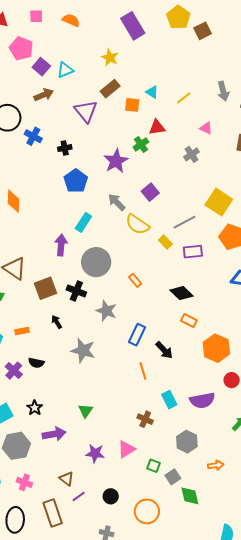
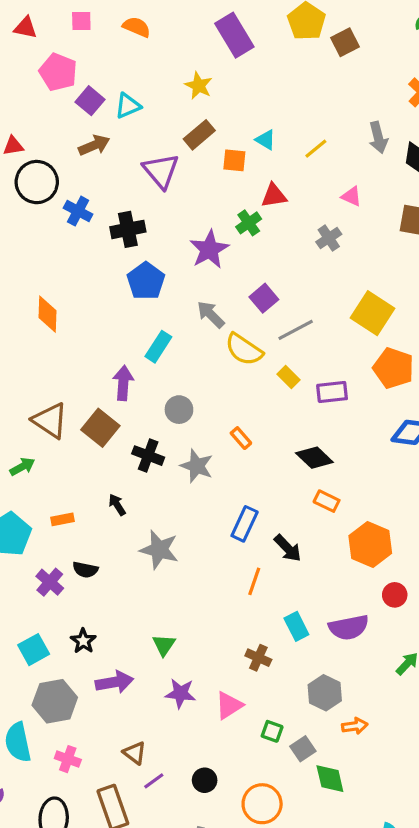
black cross: (65, 148) -> (128, 229), size x1.5
gray line: (185, 222) -> (296, 330), moved
gray circle: (96, 262) -> (179, 410), size x0.6
brown square: (46, 288) -> (100, 428), moved, turned -30
gray star: (106, 311) -> (197, 466), moved
orange line: (143, 371) -> (254, 581), turned 36
purple star: (95, 453) -> (180, 693), moved
orange arrow: (216, 465) -> (355, 726), moved

